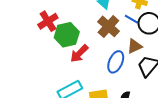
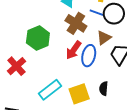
red cross: (48, 21) -> (16, 66), moved
red arrow: (79, 54) -> (74, 50), moved

